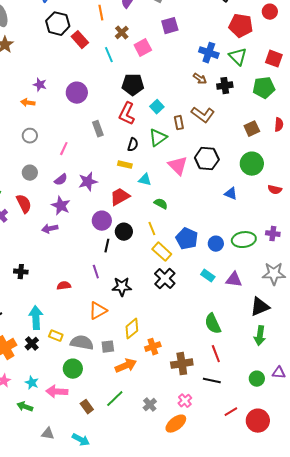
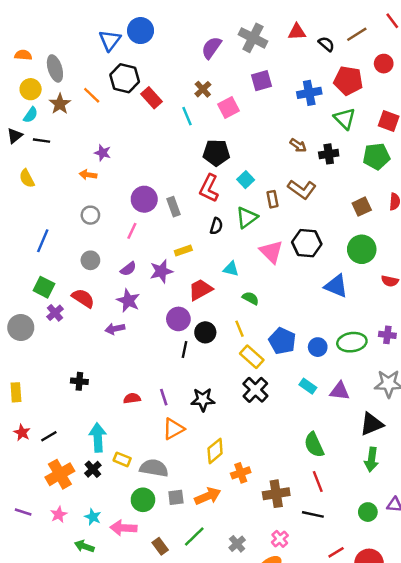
orange line: (101, 13) -> (92, 95), moved, turned -35
blue cross: (209, 53) -> (309, 93), moved, turned -30
purple circle: (77, 93) -> (144, 199), moved
yellow rectangle: (125, 165) -> (183, 251), moved, turned -32
blue triangle: (231, 194) -> (336, 286), size x1.5
red semicircle: (24, 204) -> (83, 298), turned -30
purple line: (96, 272) -> (164, 397), moved
gray square: (108, 347) -> (176, 497), moved

